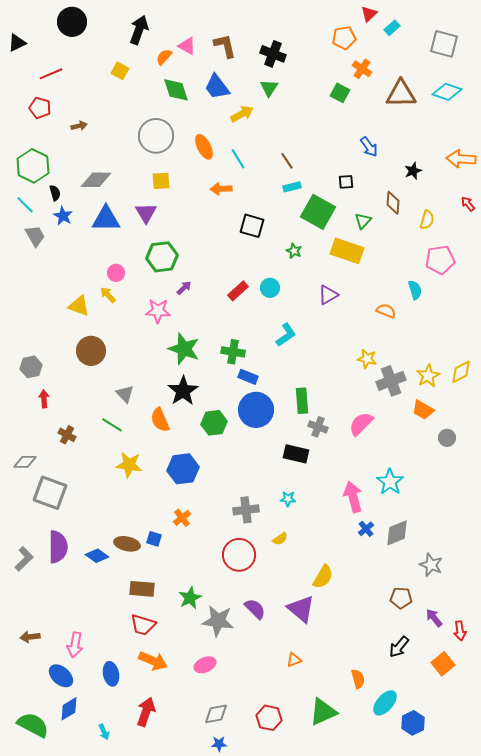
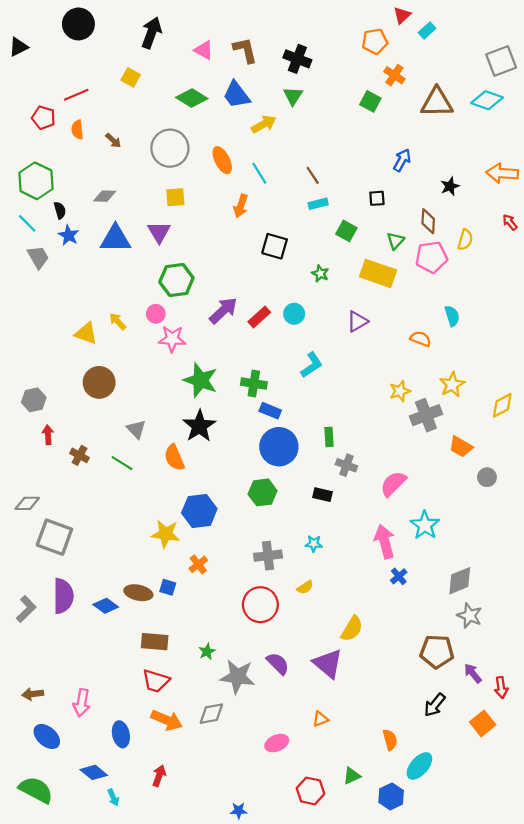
gray square: (444, 44) -> (501, 61), moved, turned -36
orange semicircle: (164, 57) -> (77, 130), moved, turned -48
red line: (51, 74) -> (76, 95), moved
green diamond: (176, 90) -> (192, 98), turned -40
brown arrow: (79, 126) -> (113, 141), moved, turned 56
blue arrow: (369, 147) -> (402, 160), turned -115
gray diamond: (96, 180) -> (105, 196), size x0.7
orange arrow: (221, 189) -> (241, 206), turned -70
green square: (318, 212) -> (346, 231), size x0.6
pink pentagon: (440, 260) -> (431, 257), moved
pink circle: (116, 273) -> (156, 314), moved
purple arrow: (184, 288) -> (223, 311), moved, size x1.8
yellow star: (367, 359) -> (400, 391), turned -30
yellow star: (428, 376) -> (452, 385), moved
green rectangle: (302, 401) -> (329, 437), size x0.7
green hexagon: (214, 423) -> (263, 492), moved
pink semicircle: (361, 424) -> (393, 484), moved
brown cross: (67, 435) -> (80, 455), moved
black rectangle: (296, 454) -> (322, 495), size x0.7
yellow star: (129, 465) -> (166, 534), moved
gray diamond: (397, 533) -> (460, 581), moved
green star: (190, 598) -> (207, 652), size x0.7
brown pentagon: (401, 598) -> (437, 652), size x1.4
pink ellipse: (205, 665) -> (277, 743), moved
blue ellipse: (61, 676) -> (47, 736), moved
blue diamond: (69, 709) -> (94, 772), moved, turned 70
red arrow: (146, 712) -> (159, 776), size x0.7
green triangle: (323, 712) -> (352, 776), size x0.6
gray diamond: (216, 714) -> (211, 714), moved
red hexagon: (269, 718) -> (310, 791), moved
blue hexagon: (413, 723) -> (391, 796), moved

